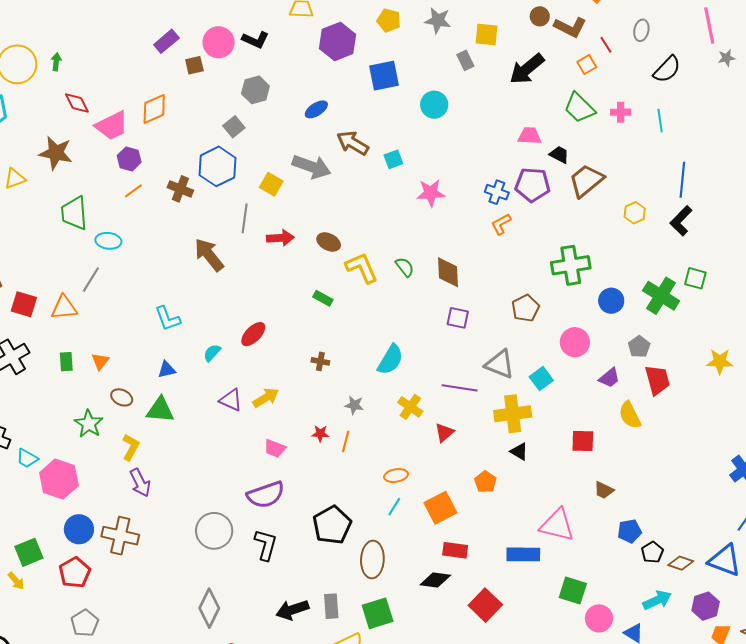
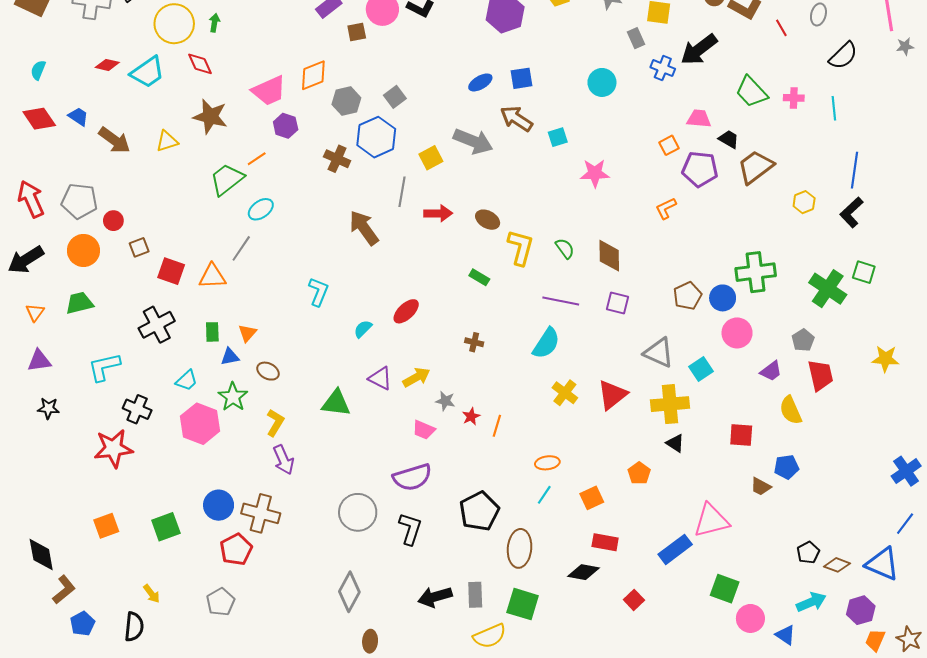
orange square: (587, 65) -> (669, 145), moved
blue square: (384, 76) -> (522, 78), moved, size x0.7
gray hexagon: (255, 90) -> (346, 101), moved
red diamond: (77, 103) -> (200, 64), moved
yellow square: (271, 184) -> (431, 158), turned 30
orange line: (133, 191) -> (257, 159), moved
blue cross: (497, 192) -> (663, 68), moved
green trapezoid: (74, 213) -> (227, 179), turned 54
cyan ellipse: (108, 241) -> (261, 209), turned -45
green cross: (571, 265) -> (756, 272), moved
yellow L-shape: (362, 268) -> (521, 247), turned 36
blue circle: (611, 301) -> (723, 298), moved
cyan L-shape: (168, 319) -> (319, 292), turned -140
blue triangle: (167, 370) -> (230, 357), moved
purple line: (460, 388) -> (561, 301), moved
gray star: (354, 405) -> (445, 401), moved
green triangle: (160, 410) -> (336, 403), moved
red star: (320, 433) -> (471, 416), turned -30
red triangle: (444, 433) -> (612, 395), moved, size x1.5
cyan trapezoid: (27, 458) -> (187, 380), moved, turned -75
pink hexagon: (59, 479) -> (200, 424), moved
orange square: (440, 508) -> (592, 498), size x0.7
pink triangle: (557, 525) -> (711, 521), turned -30
blue pentagon: (629, 531) -> (787, 467), moved
blue rectangle: (523, 554) -> (675, 549), turned -40
red pentagon: (75, 572) -> (236, 549), moved
yellow arrow: (16, 581) -> (152, 594), moved
red square: (485, 605) -> (634, 600), size x0.6
green square: (378, 613) -> (523, 604), turned 32

